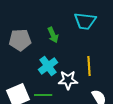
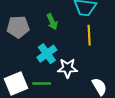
yellow line: (89, 66) -> (89, 35), moved

